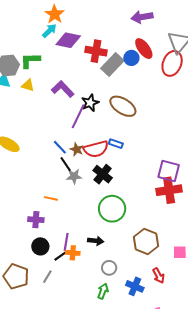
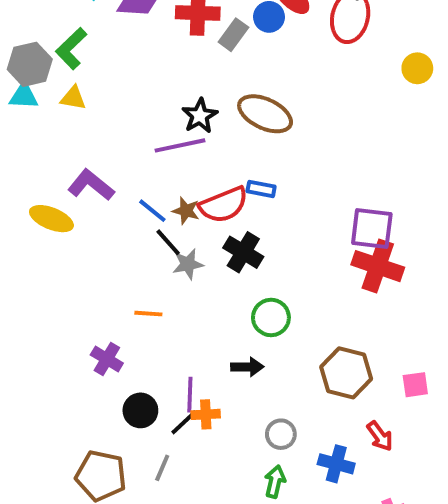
green L-shape: (30, 60) -> (71, 49), turned -35
gray rectangle: (112, 64) -> (233, 35), size x0.7
purple L-shape: (63, 89) -> (91, 185), moved
purple line: (78, 116) -> (180, 145), turned 60
red cross: (169, 190) -> (378, 266), turned 35
green circle: (112, 209) -> (271, 317), size x0.7
purple cross: (36, 220) -> (107, 359), moved, turned 35
black arrow: (96, 241) -> (247, 367), moved

